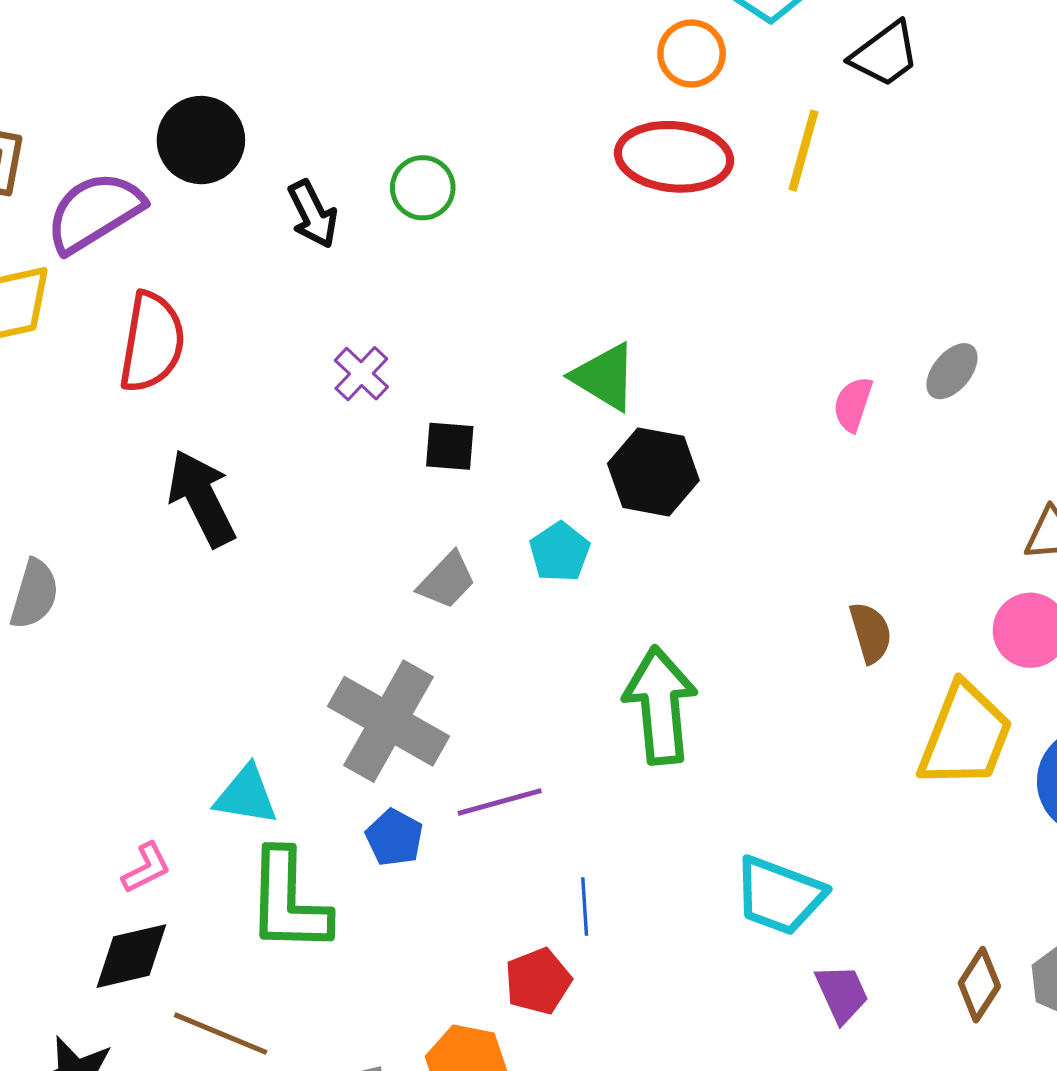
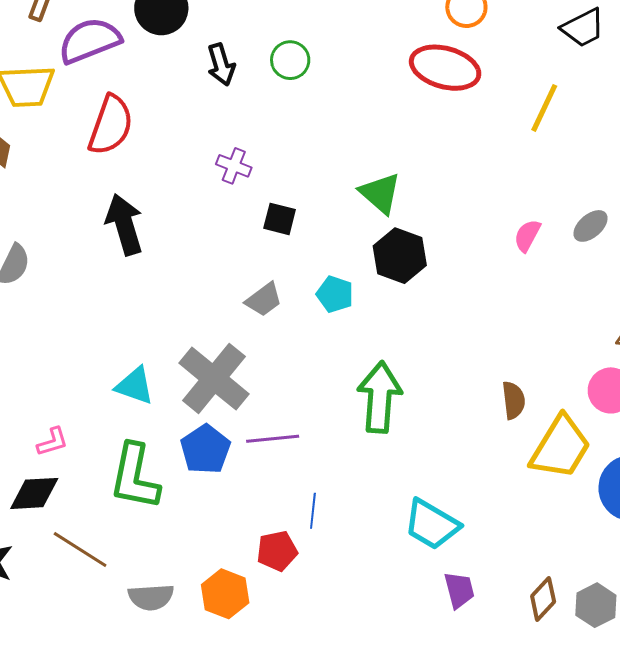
yellow line: (803, 151) -> (544, 108), moved
purple cross: (361, 374) -> (234, 166), turned -32
cyan pentagon: (560, 552) -> (335, 294), turned -30
brown semicircle: (871, 633) -> (514, 400), moved
cyan triangle: (246, 795) -> (135, 386), moved
blue pentagon: (394, 838) -> (205, 449), size x1.4

